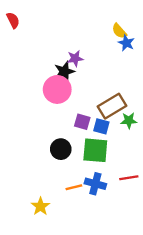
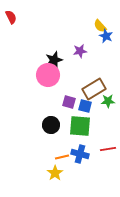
purple star: (75, 58) -> (80, 51), moved
yellow star: (40, 206) -> (55, 173), moved

